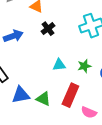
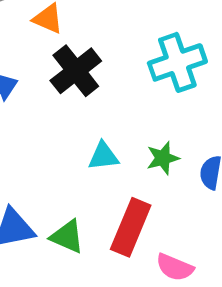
black cross: (48, 29) -> (76, 71), size x1.5

